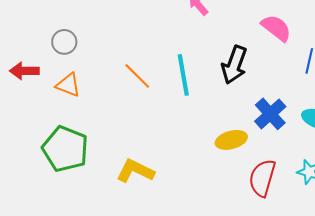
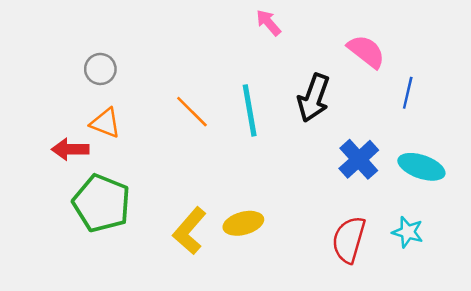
red arrow: (24, 71) -> (70, 149), moved
yellow ellipse: (231, 140) -> (243, 223), moved
yellow L-shape: (135, 171) -> (189, 231), turned -75

